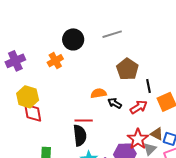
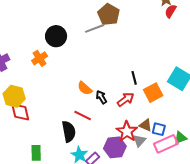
brown pentagon: (127, 69) -> (109, 14), moved
orange semicircle: (99, 93) -> (85, 88), turned -126
black arrow: (115, 103) -> (101, 97), turned 32
red line: (84, 120) -> (83, 116), moved, turned 30

